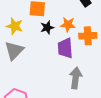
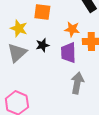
black star: (47, 28) -> (43, 45), moved

